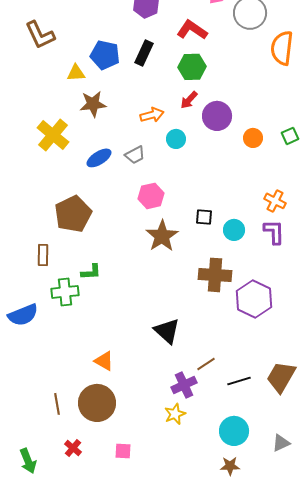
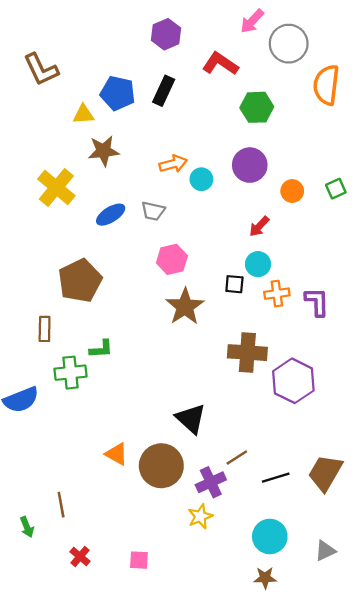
green hexagon: (192, 67) -> (257, 107), moved
red arrow: (189, 100) -> (259, 226), moved
cyan circle: (176, 139) -> (201, 179), moved
gray trapezoid: (135, 155) -> (153, 211), turned 40
orange cross: (275, 201) -> (277, 294), moved, turned -35
cyan circle: (234, 230) -> (258, 264), moved
brown circle: (97, 403) -> (161, 466), moved
green arrow: (28, 461) -> (27, 527), moved, size x0.7

